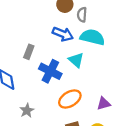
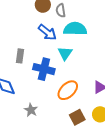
blue arrow: (63, 34) -> (47, 32), turned 30
cyan triangle: (76, 60) -> (65, 53), turned 35

